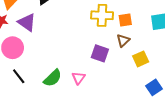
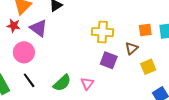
yellow cross: (102, 15) -> (103, 32), moved
orange square: (125, 20) -> (145, 30), moved

